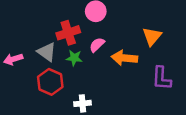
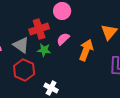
orange arrow: (124, 58) -> (86, 50), turned 105
white cross: (83, 103) -> (51, 88), turned 32

